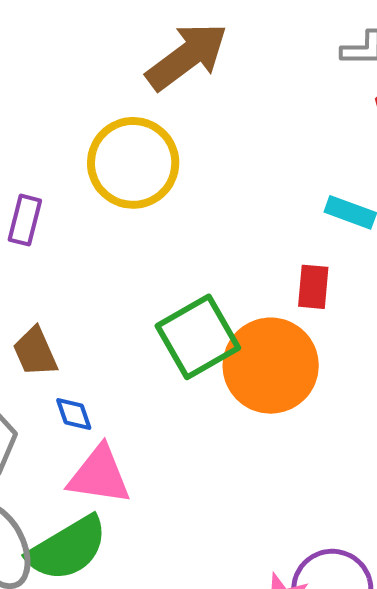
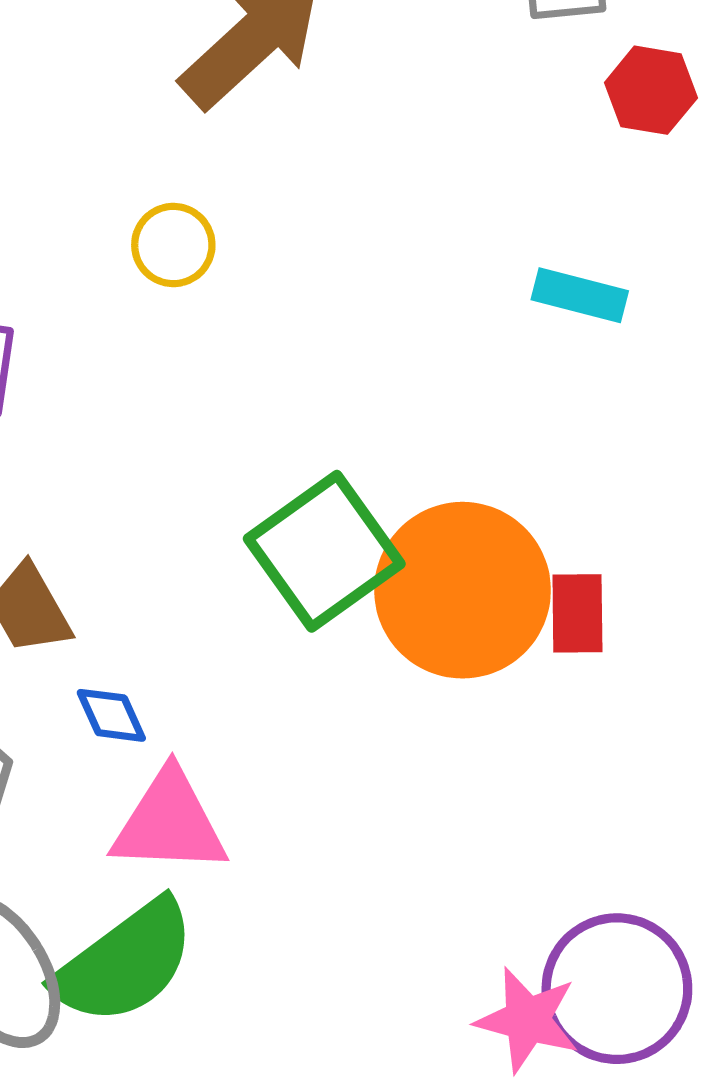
yellow circle: (133, 163) -> (173, 245), size x0.5
red rectangle: (313, 287) -> (577, 613), moved

